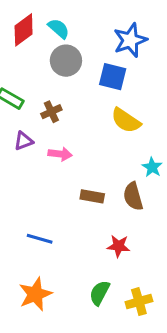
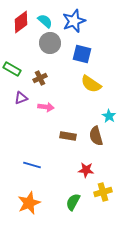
blue star: (130, 40) -> (74, 21), moved
yellow cross: (139, 302) -> (103, 192), moved

